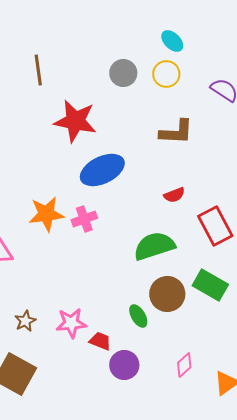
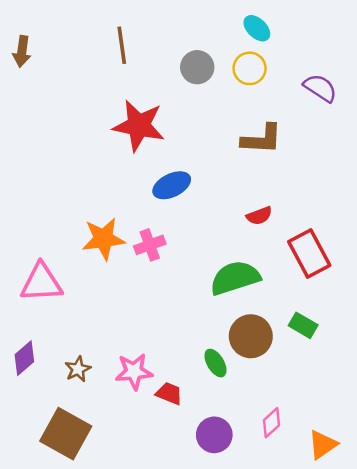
brown line: (38, 70) -> (122, 45), moved
blue ellipse: (102, 170) -> (172, 185), size x0.7
green rectangle: (210, 285) -> (303, 325), size x0.7
purple circle: (124, 365) -> (214, 435), moved

